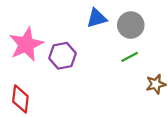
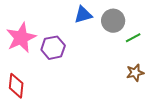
green line: (130, 57) -> (133, 38), moved

